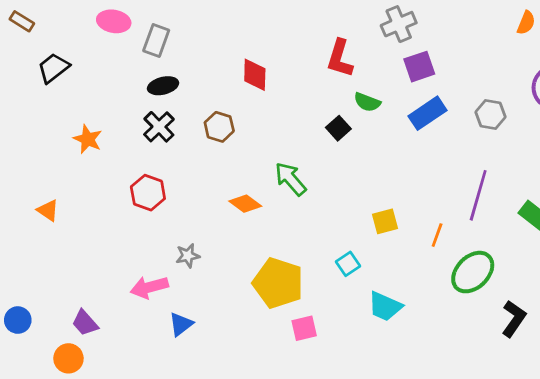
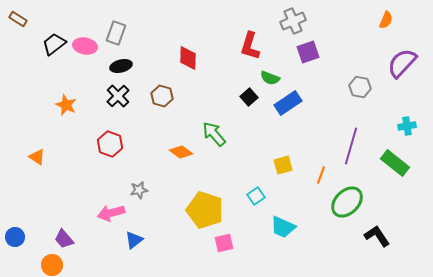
pink ellipse: (114, 21) -> (85, 46), moved
black trapezoid: (53, 68) -> (54, 44), moved
blue rectangle: (427, 113) -> (288, 103), moved
black L-shape: (514, 319) -> (377, 236), turned -68

